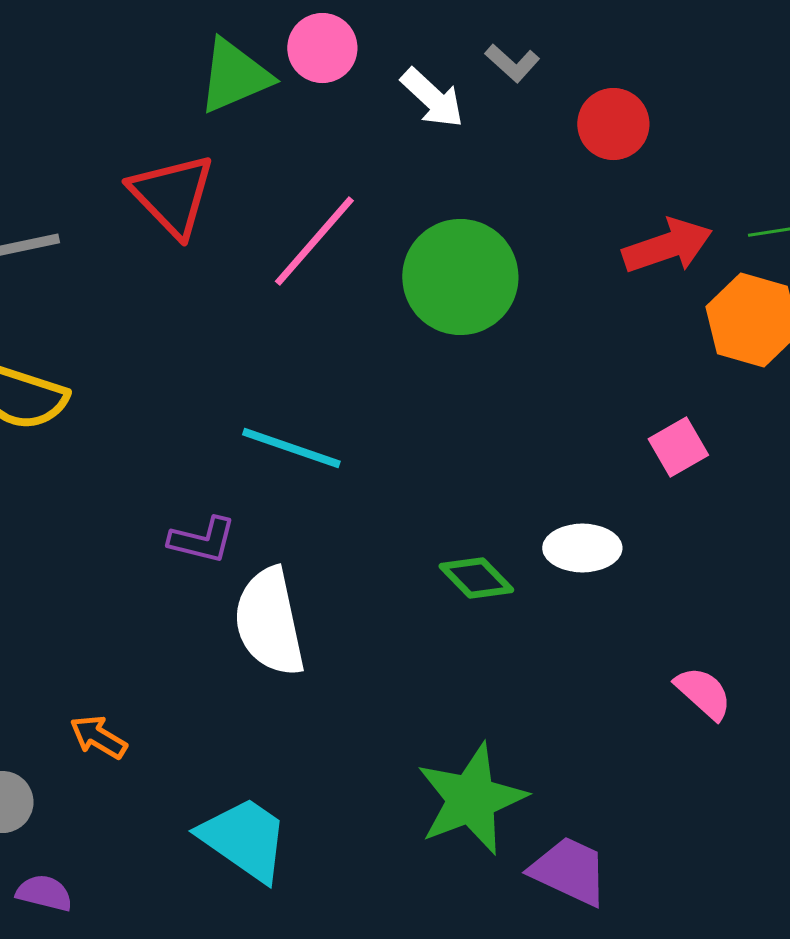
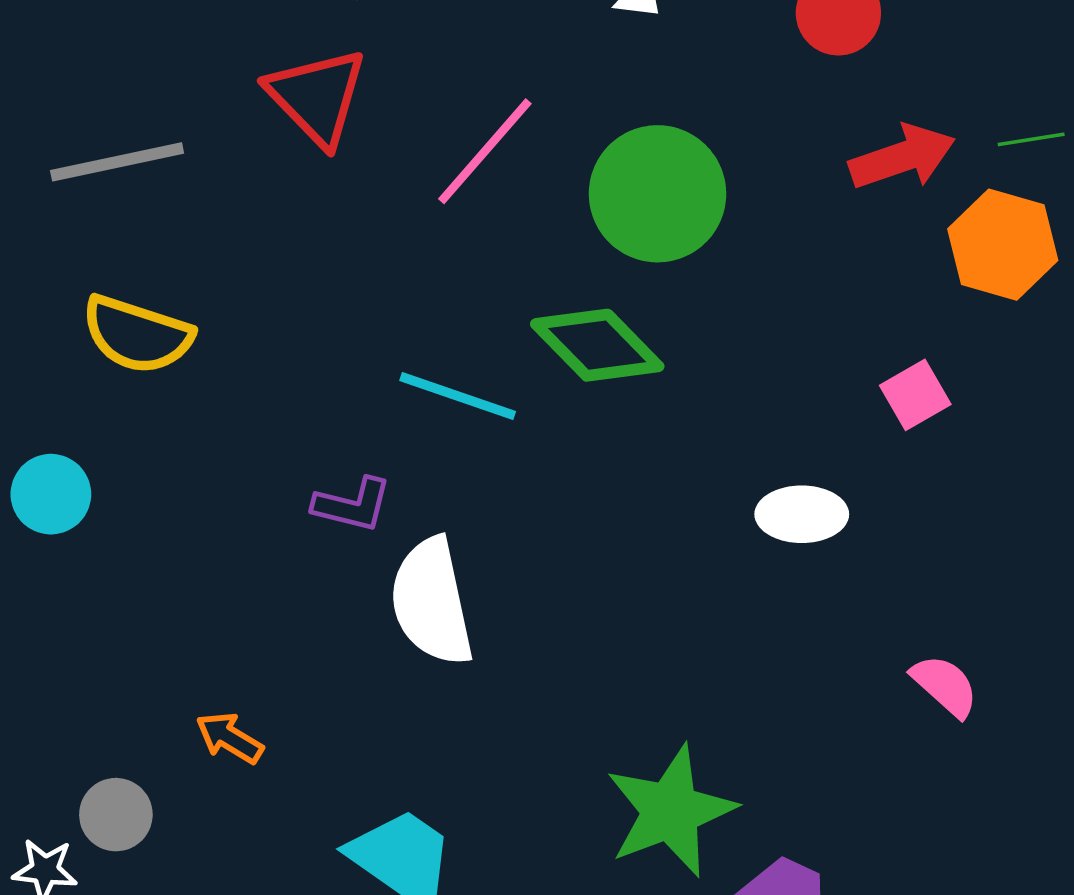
green diamond: (476, 578) -> (597, 345), moved, size x1.5

